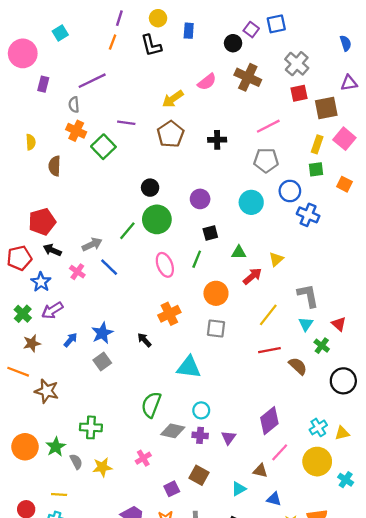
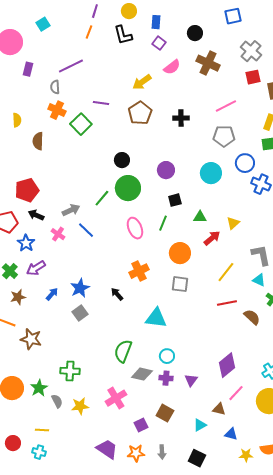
purple square: (251, 30) -> (159, 43), moved
cyan triangle: (306, 324) -> (259, 280), turned -40
pink cross: (143, 458) -> (116, 398), size x1.5

